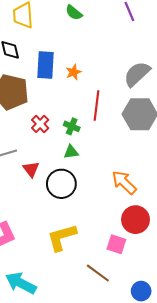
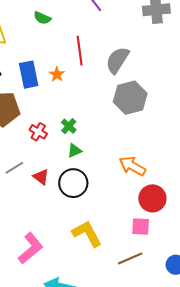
red line: (97, 105) -> (80, 51), moved
green cross: (72, 126) -> (69, 126), turned 35
yellow L-shape: (62, 237) -> (87, 234), turned 92
brown line: (98, 273) -> (130, 258), turned -45

